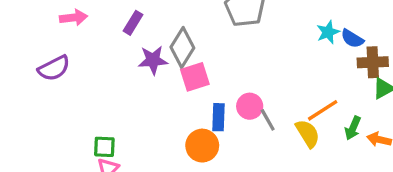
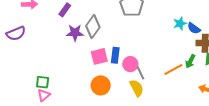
pink square: (195, 77) -> (99, 56), moved
blue rectangle: (218, 117) -> (115, 55), moved
green arrow: (353, 128) -> (190, 61), moved
yellow semicircle: (308, 134) -> (137, 88), moved

